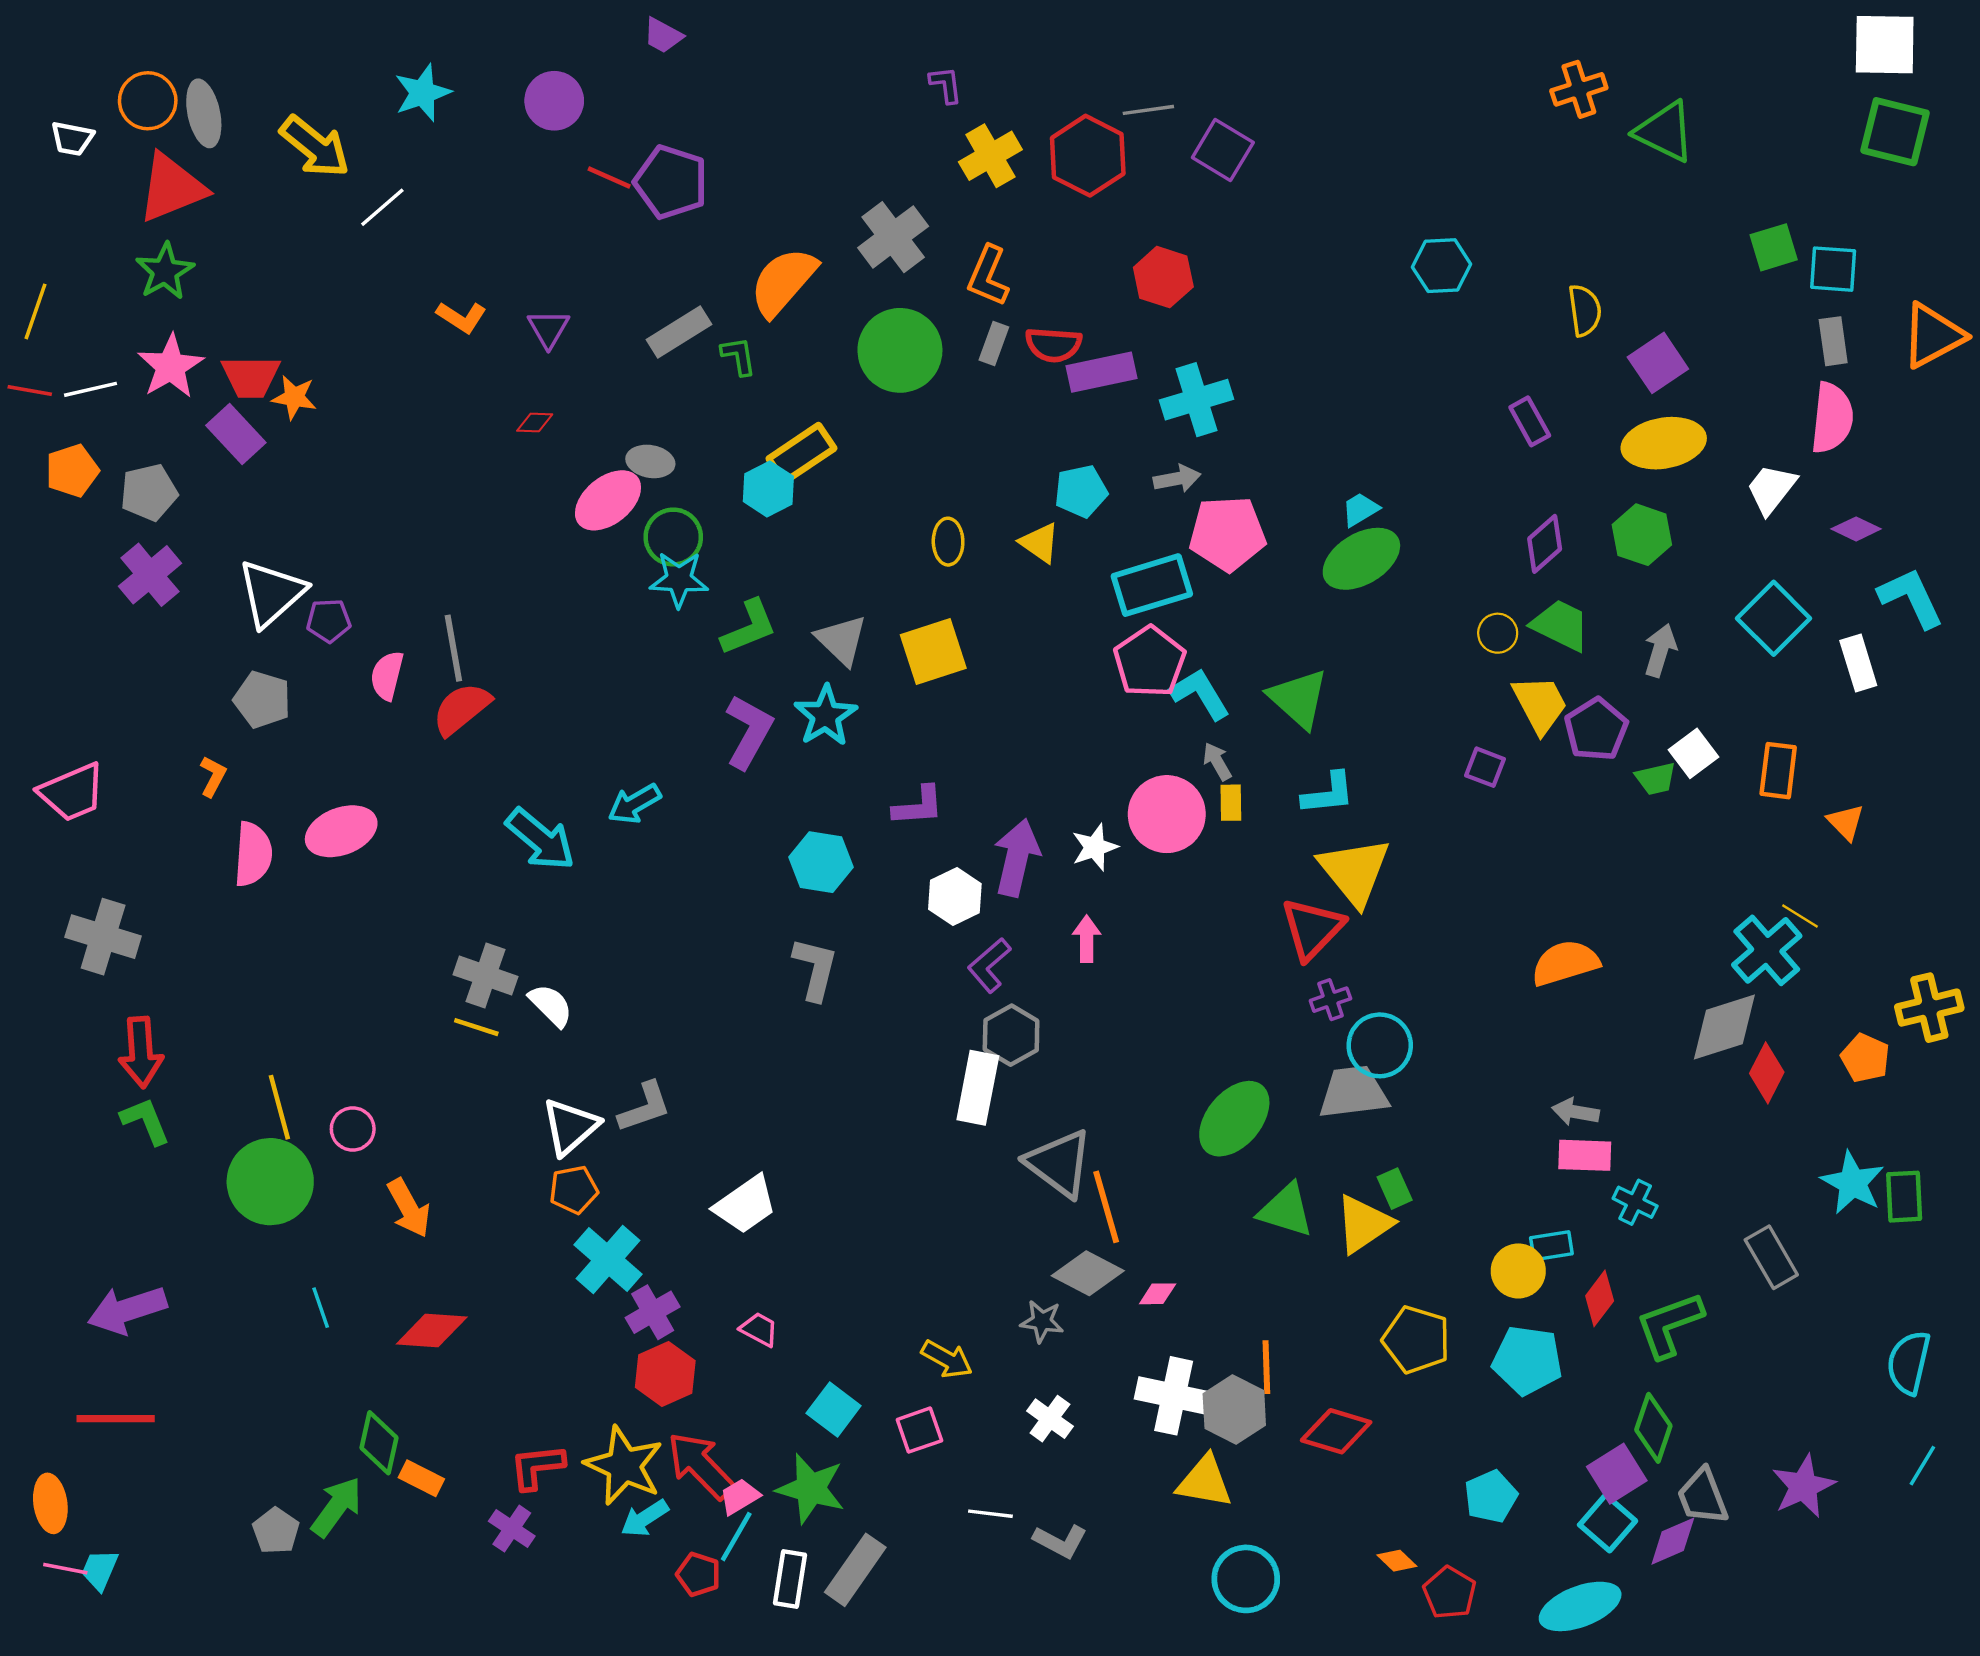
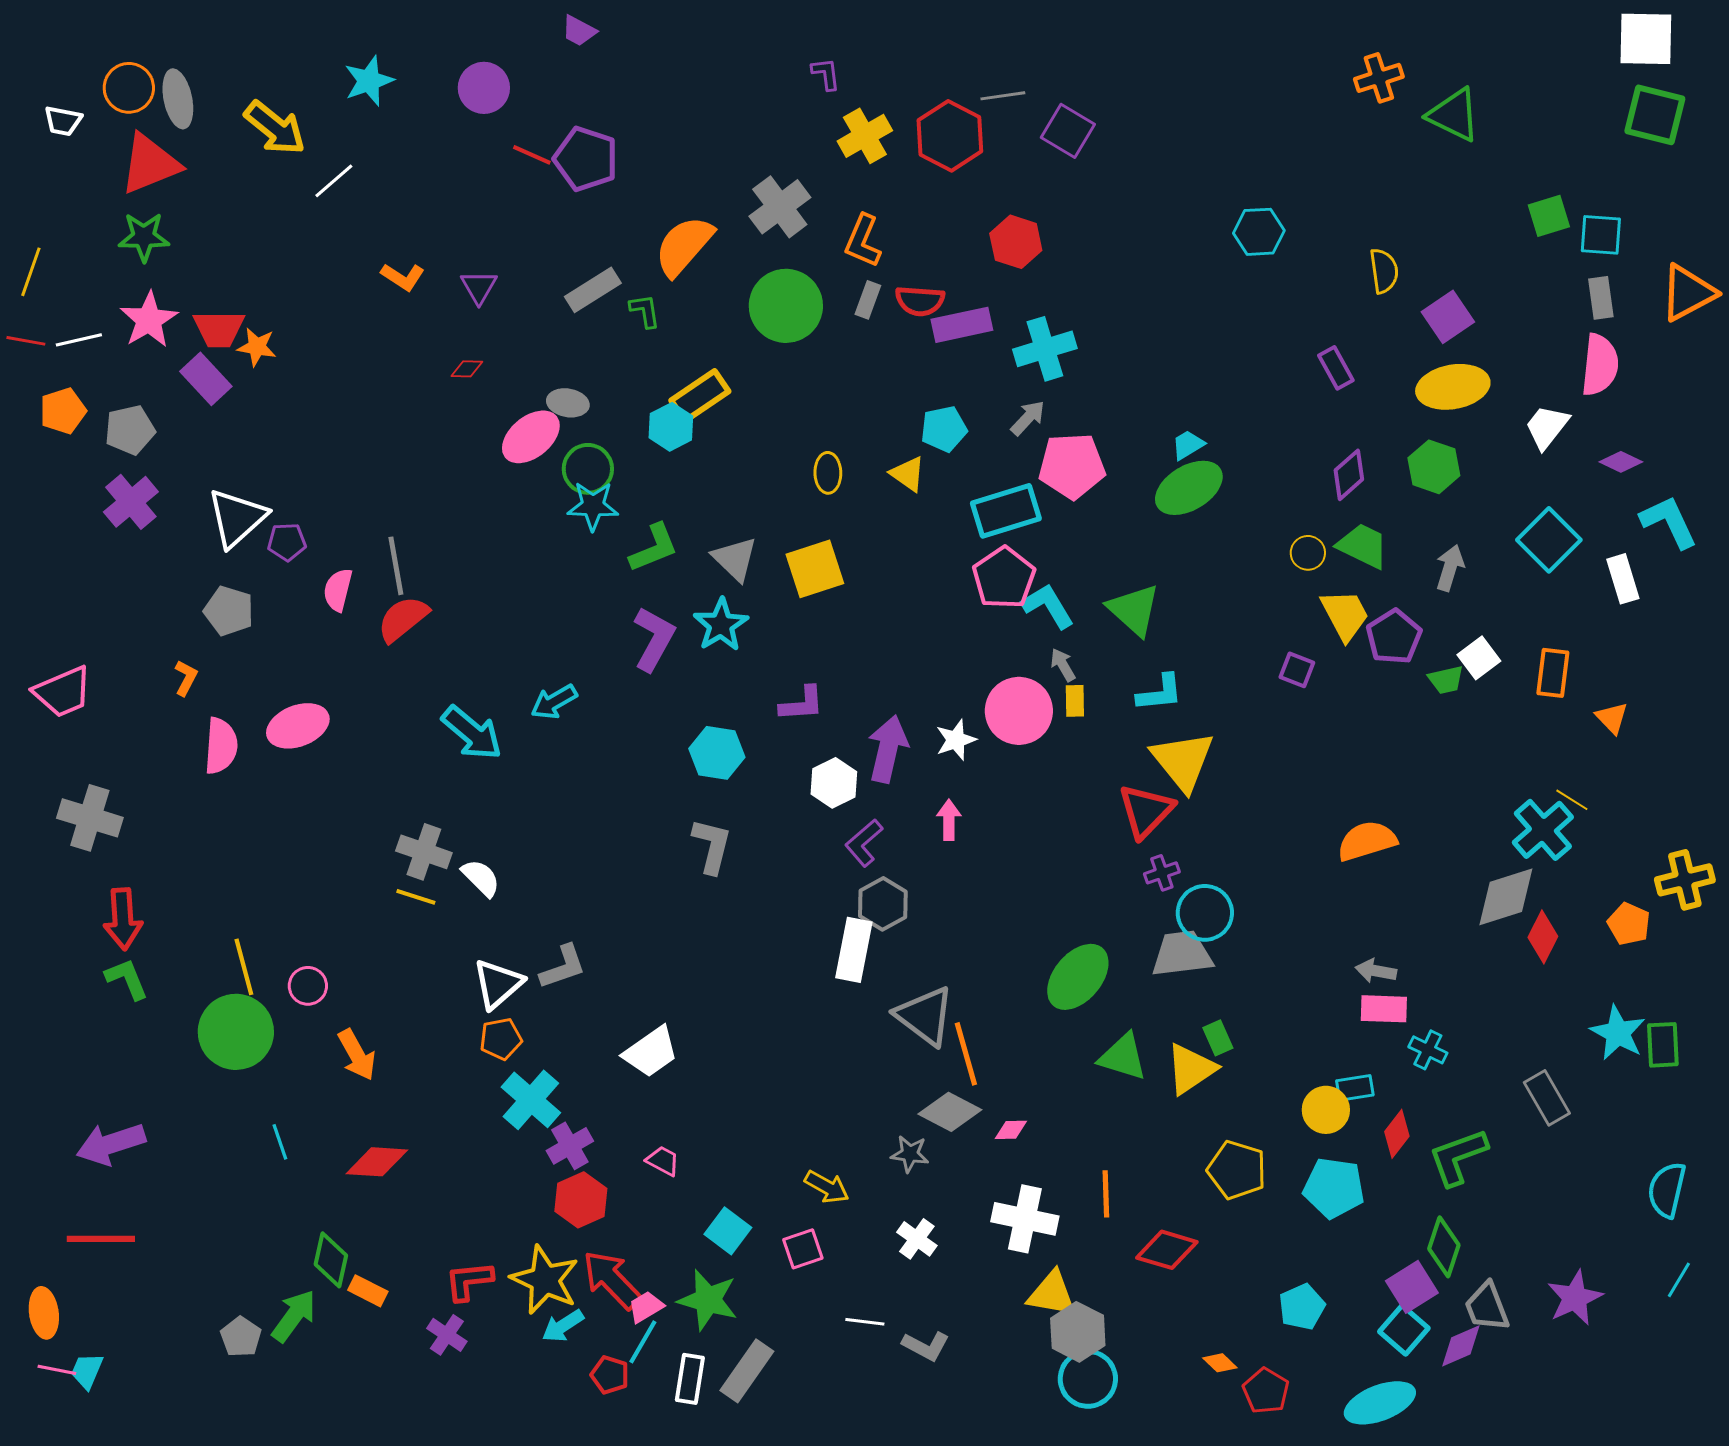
green star: (165, 271) -> (144, 237), turned 30
gray arrow: (1177, 479) -> (1028, 418), turned -36
gray hexagon: (1234, 1409) -> (1078, 1332), moved

